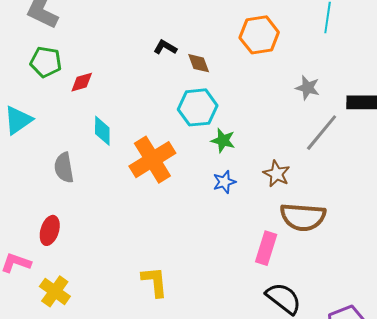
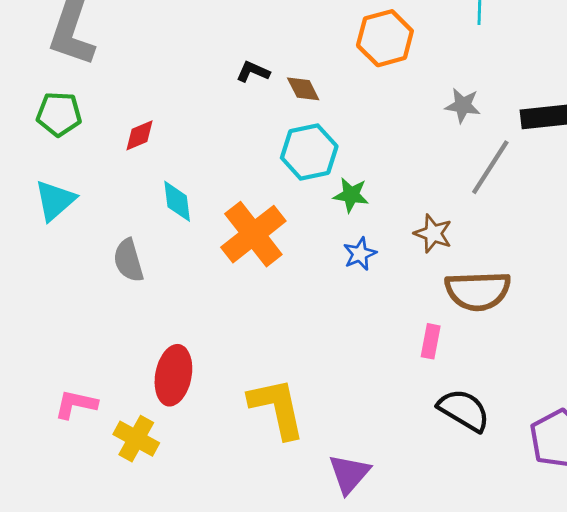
green pentagon: (46, 62) -> (59, 114), moved
red ellipse: (50, 230) -> (173, 375), moved, size x1.4
pink rectangle: (266, 248) -> (431, 341), size x0.7
yellow L-shape: (155, 282) -> (277, 408), size x1.4

